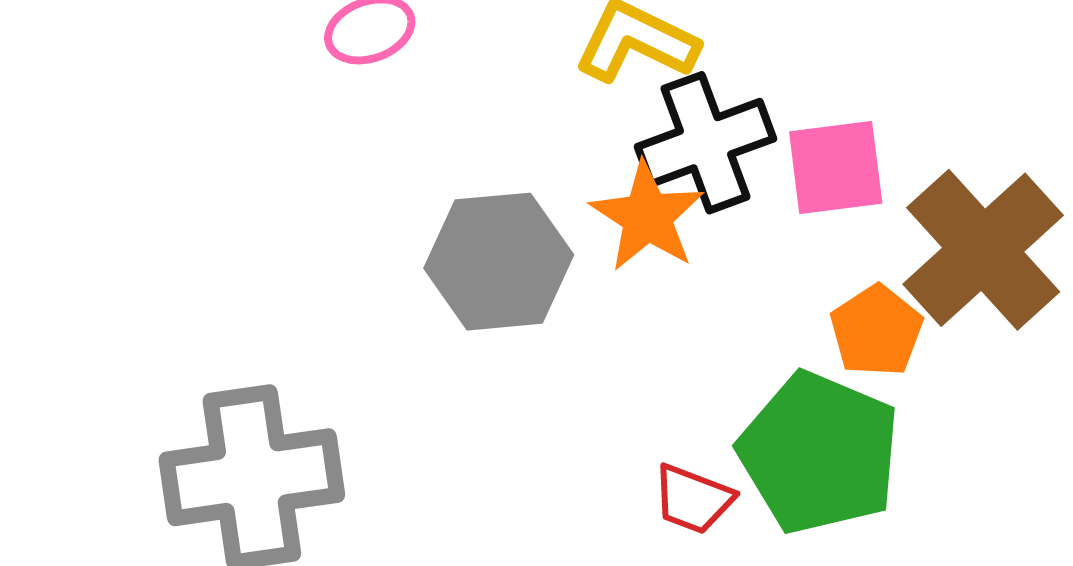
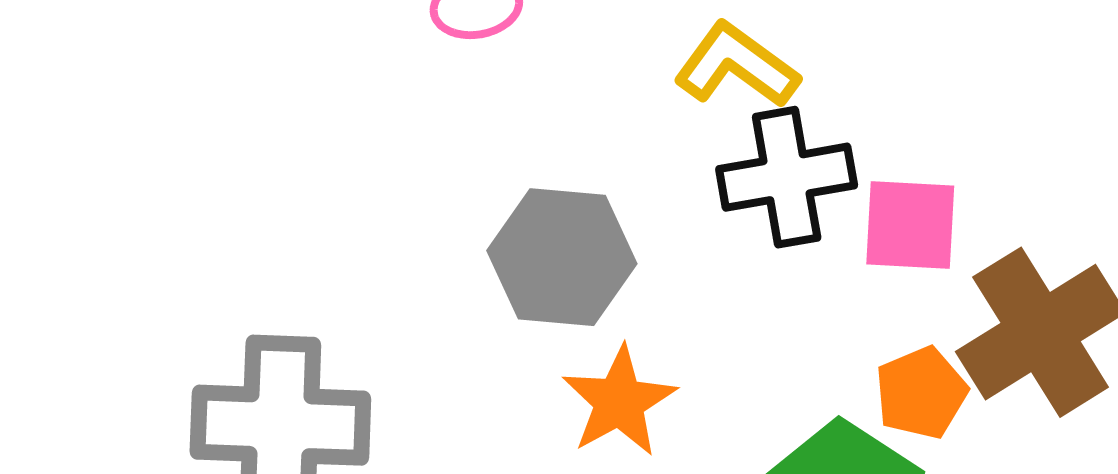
orange star: (647, 217) -> (619, 401), moved

